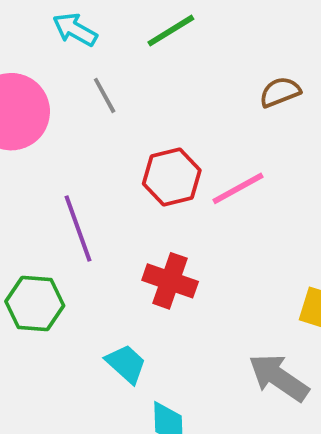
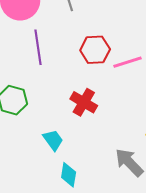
purple line: (78, 228) -> (38, 47), moved

